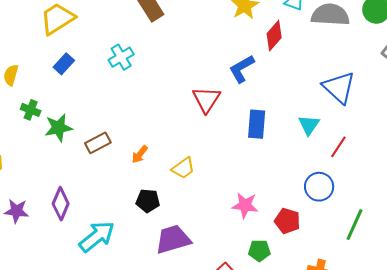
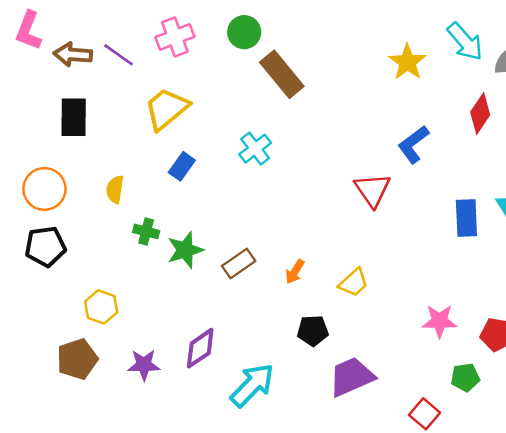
red diamond: (274, 36) -> (480, 114), moved
blue rectangle: (257, 124) -> (466, 218), moved
purple diamond: (61, 204) -> (200, 348), turned 40

